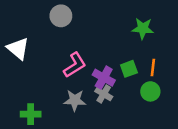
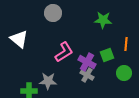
green star: (143, 28) -> (103, 20), moved
orange line: (153, 68) -> (126, 44), moved
gray star: (75, 100) -> (48, 81), moved

